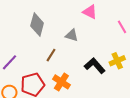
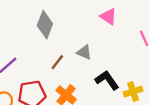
gray triangle: (72, 35) -> (84, 52), moved
yellow cross: (117, 61) -> (133, 92), moved

